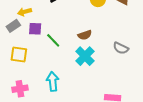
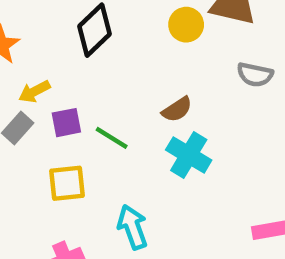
gray semicircle: (121, 48) -> (255, 75), moved
yellow square: (19, 54) -> (67, 183), moved

